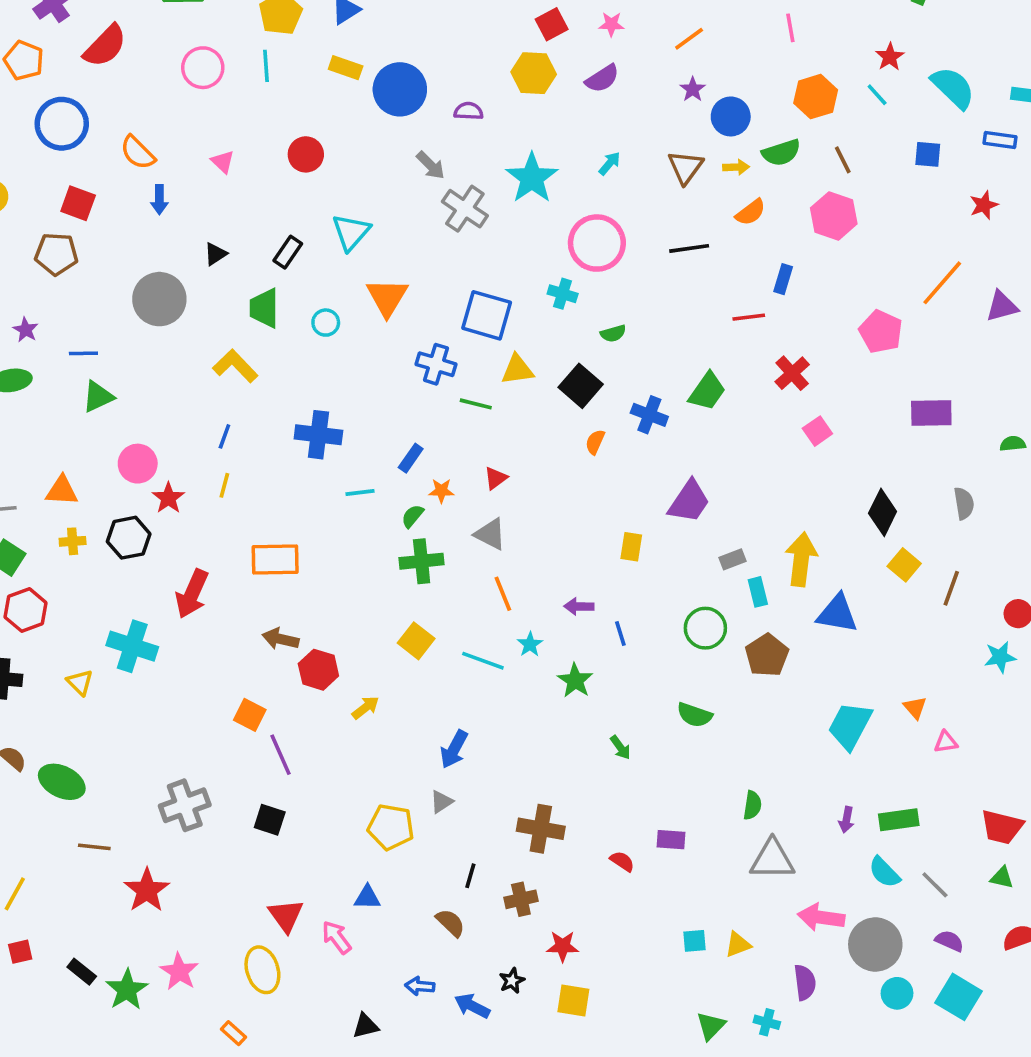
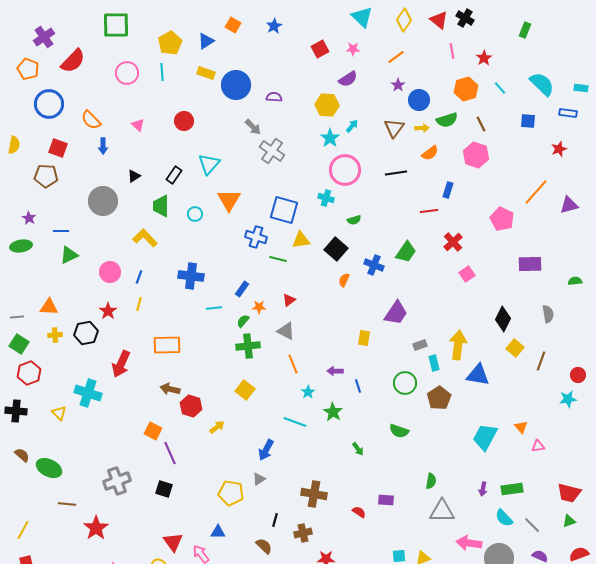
red star: (890, 57) -> (484, 58), moved
yellow hexagon: (534, 73) -> (327, 105), moved
cyan star: (532, 178) -> (330, 138), moved, size x0.7
pink circle: (138, 464) -> (110, 272), moved
cyan line: (483, 661) -> (295, 422), moved
green triangle: (1002, 878) -> (569, 521), turned -32

